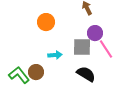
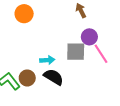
orange circle: (46, 22) -> (24, 14), moved
black semicircle: (86, 74) -> (54, 77), moved

